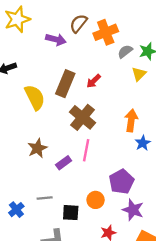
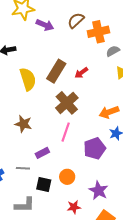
purple arrow: (56, 39) -> (45, 25), moved
orange arrow: (131, 120) -> (109, 112), turned -126
brown star: (37, 148) -> (23, 124), turned 30
purple rectangle: (64, 163) -> (42, 153), moved
purple pentagon: (121, 182) -> (95, 148), moved

